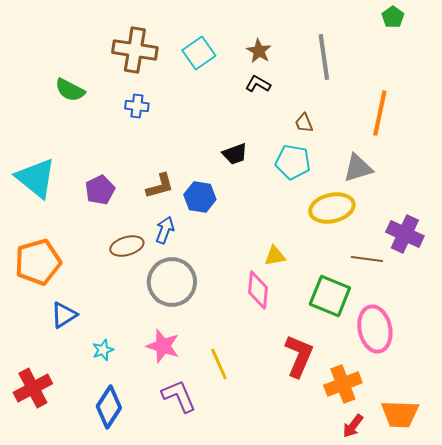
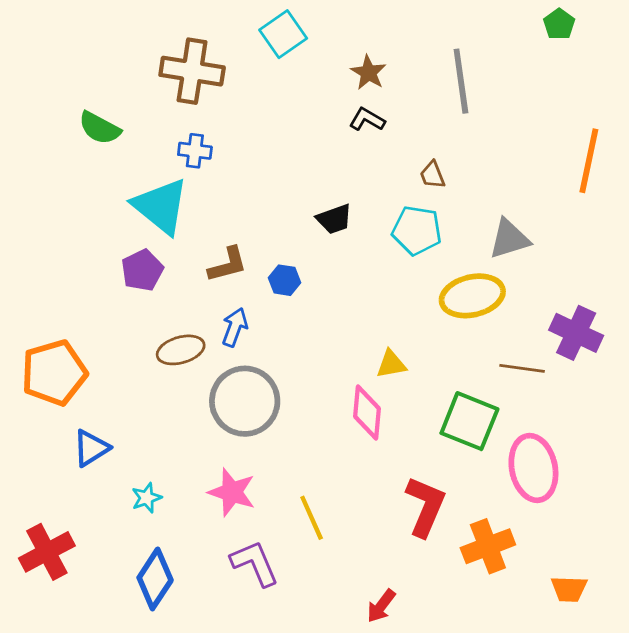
cyan square: (199, 53) -> (283, 34), moved
orange line: (380, 113) -> (589, 161), moved
cyan triangle: (36, 178) -> (161, 206), moved
blue hexagon: (200, 197) -> (284, 280), size x0.7
orange trapezoid: (400, 414) -> (569, 589), size x0.7
red arrow: (353, 426) -> (381, 606), moved

